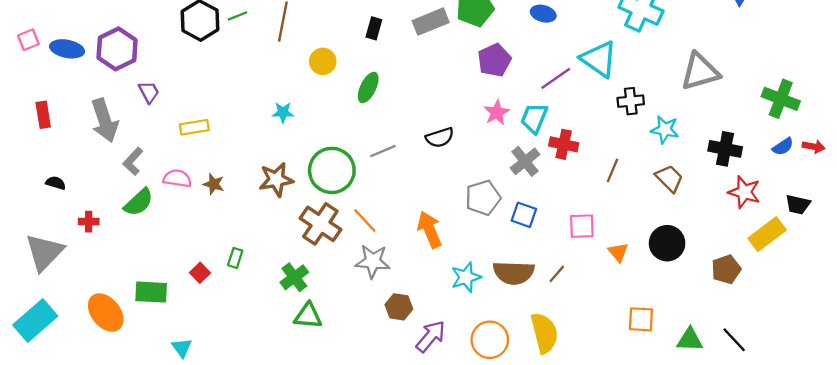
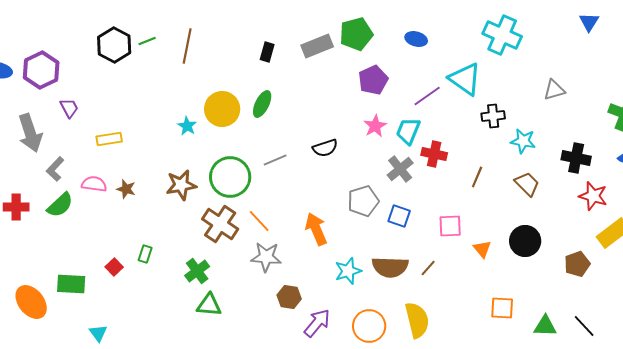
yellow circle: (323, 61) -> (222, 109), moved, size x1.5
gray triangle: (700, 72) -> (554, 90), size x0.6
cyan star: (283, 112) -> (187, 126), turned 30
red cross: (89, 222) -> (16, 207), moved, size x1.4

